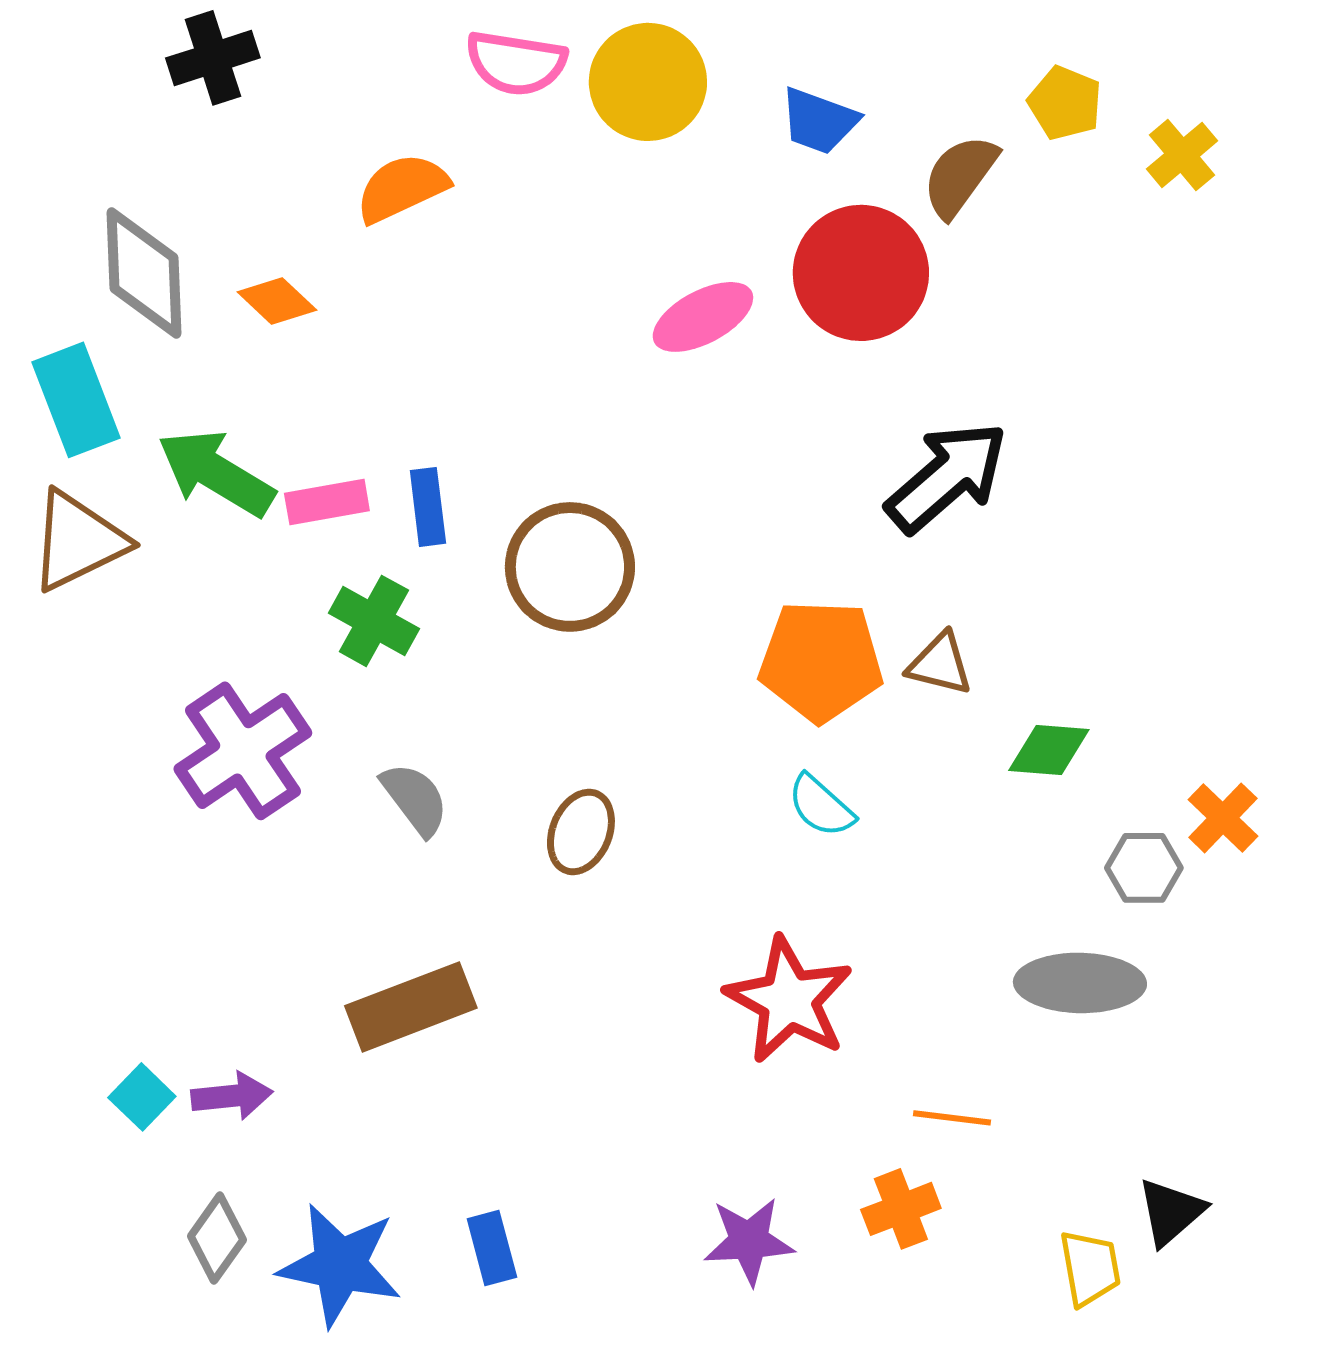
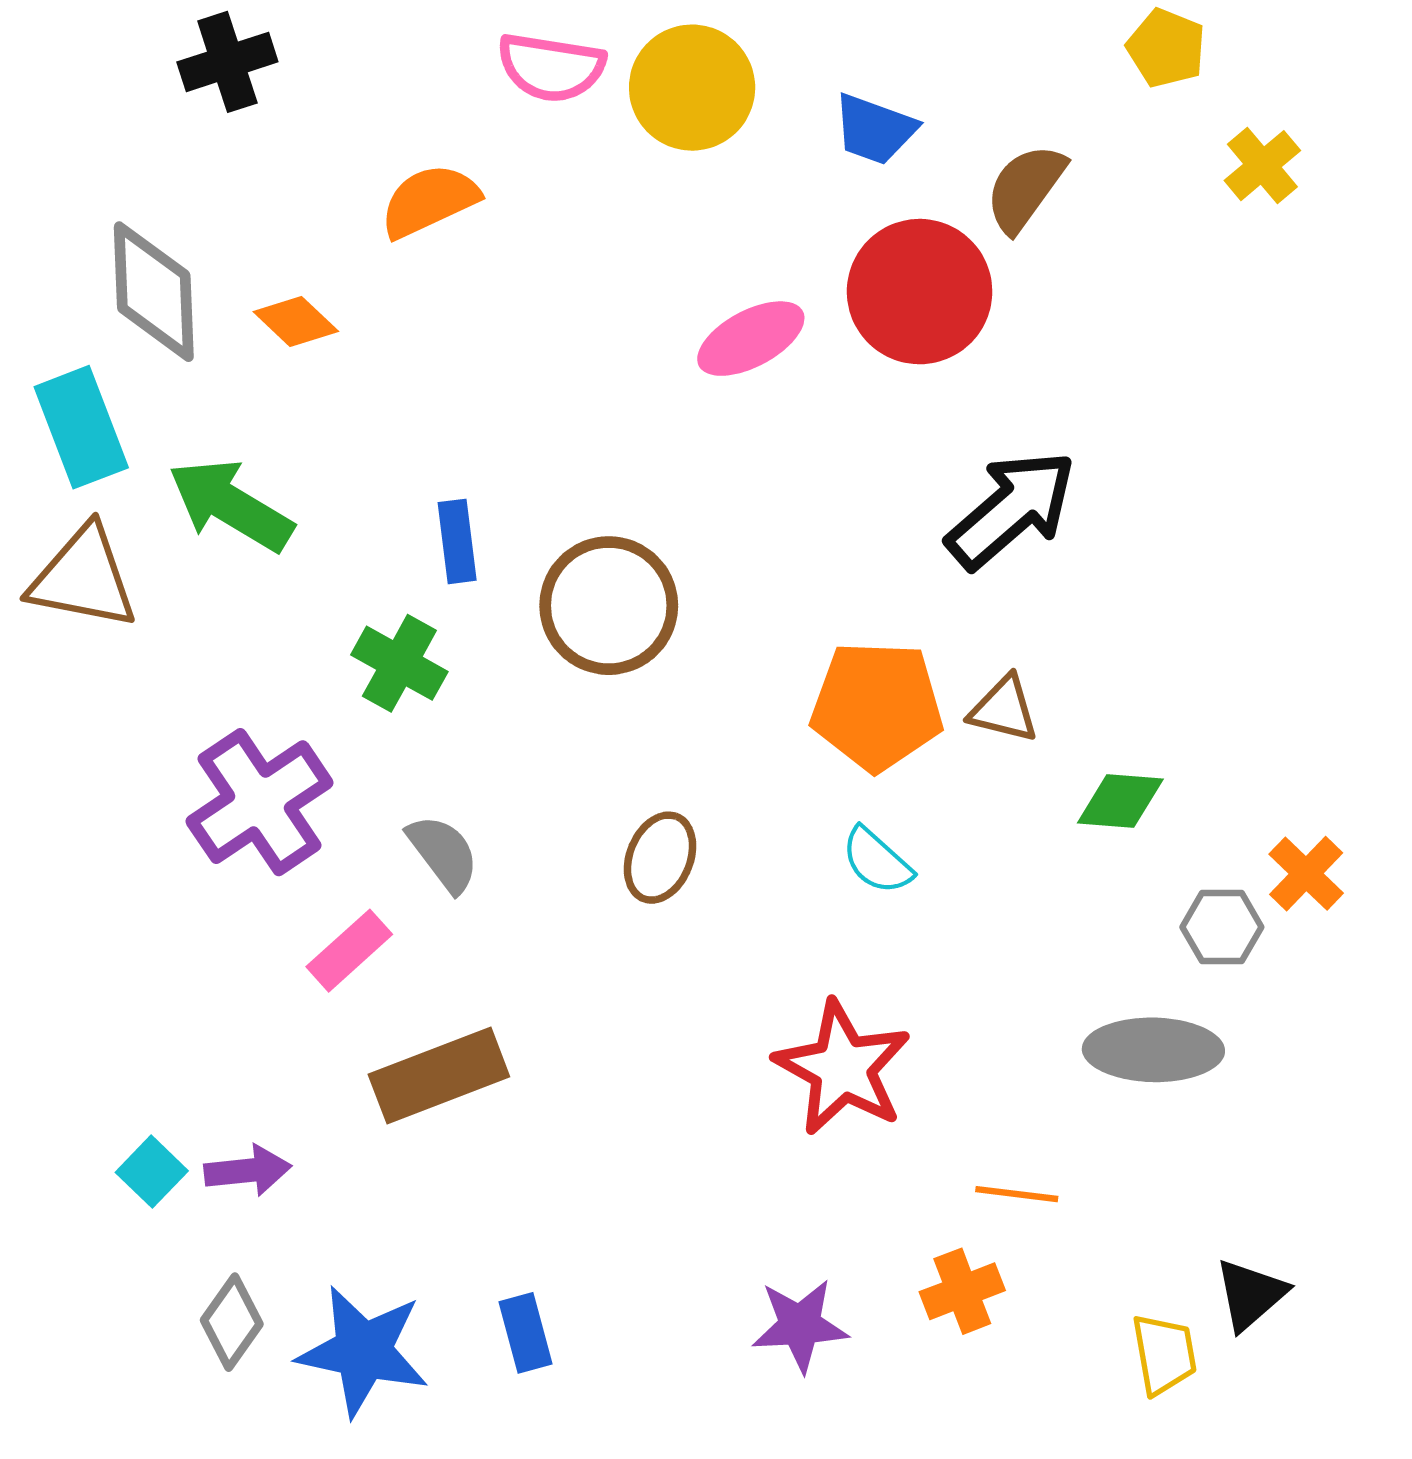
yellow pentagon: (1065, 103) -> (1166, 48), moved
pink rectangle: (327, 502) -> (349, 951), moved, turned -32
brown triangle: (78, 541) -> (83, 578), turned 37
brown ellipse: (581, 832) -> (660, 858), moved

